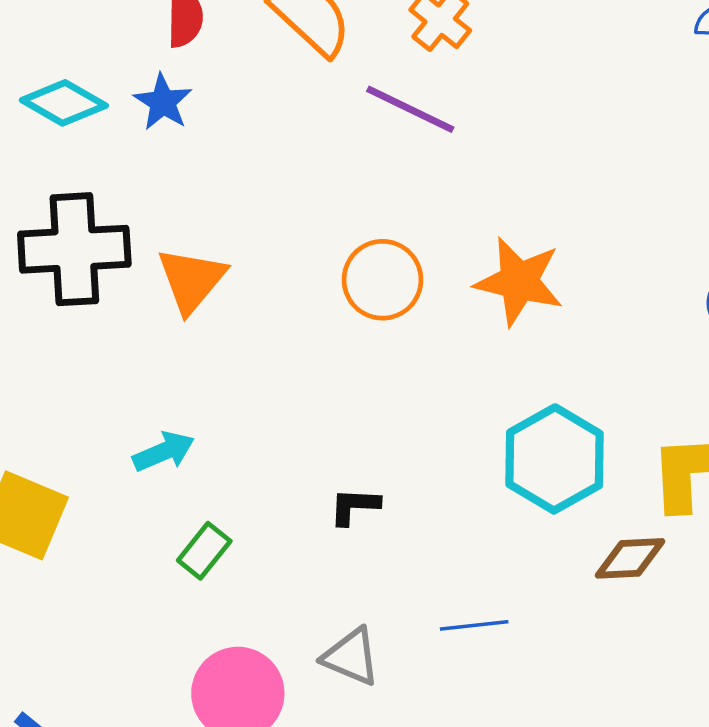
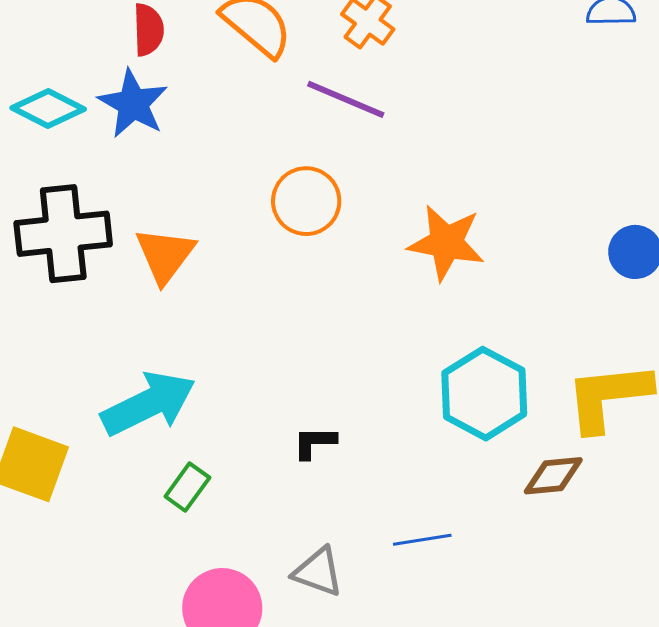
blue star: (163, 102) -> (133, 104), size x1.4
orange circle: (383, 280) -> (306, 201), moved
cyan arrow: (164, 452) -> (148, 404), size x1.8

